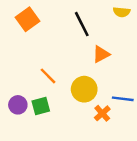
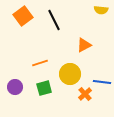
black line: (82, 24) -> (54, 20), moved
orange line: (48, 76) -> (40, 63), turned -63
green square: (41, 106) -> (44, 88), moved

